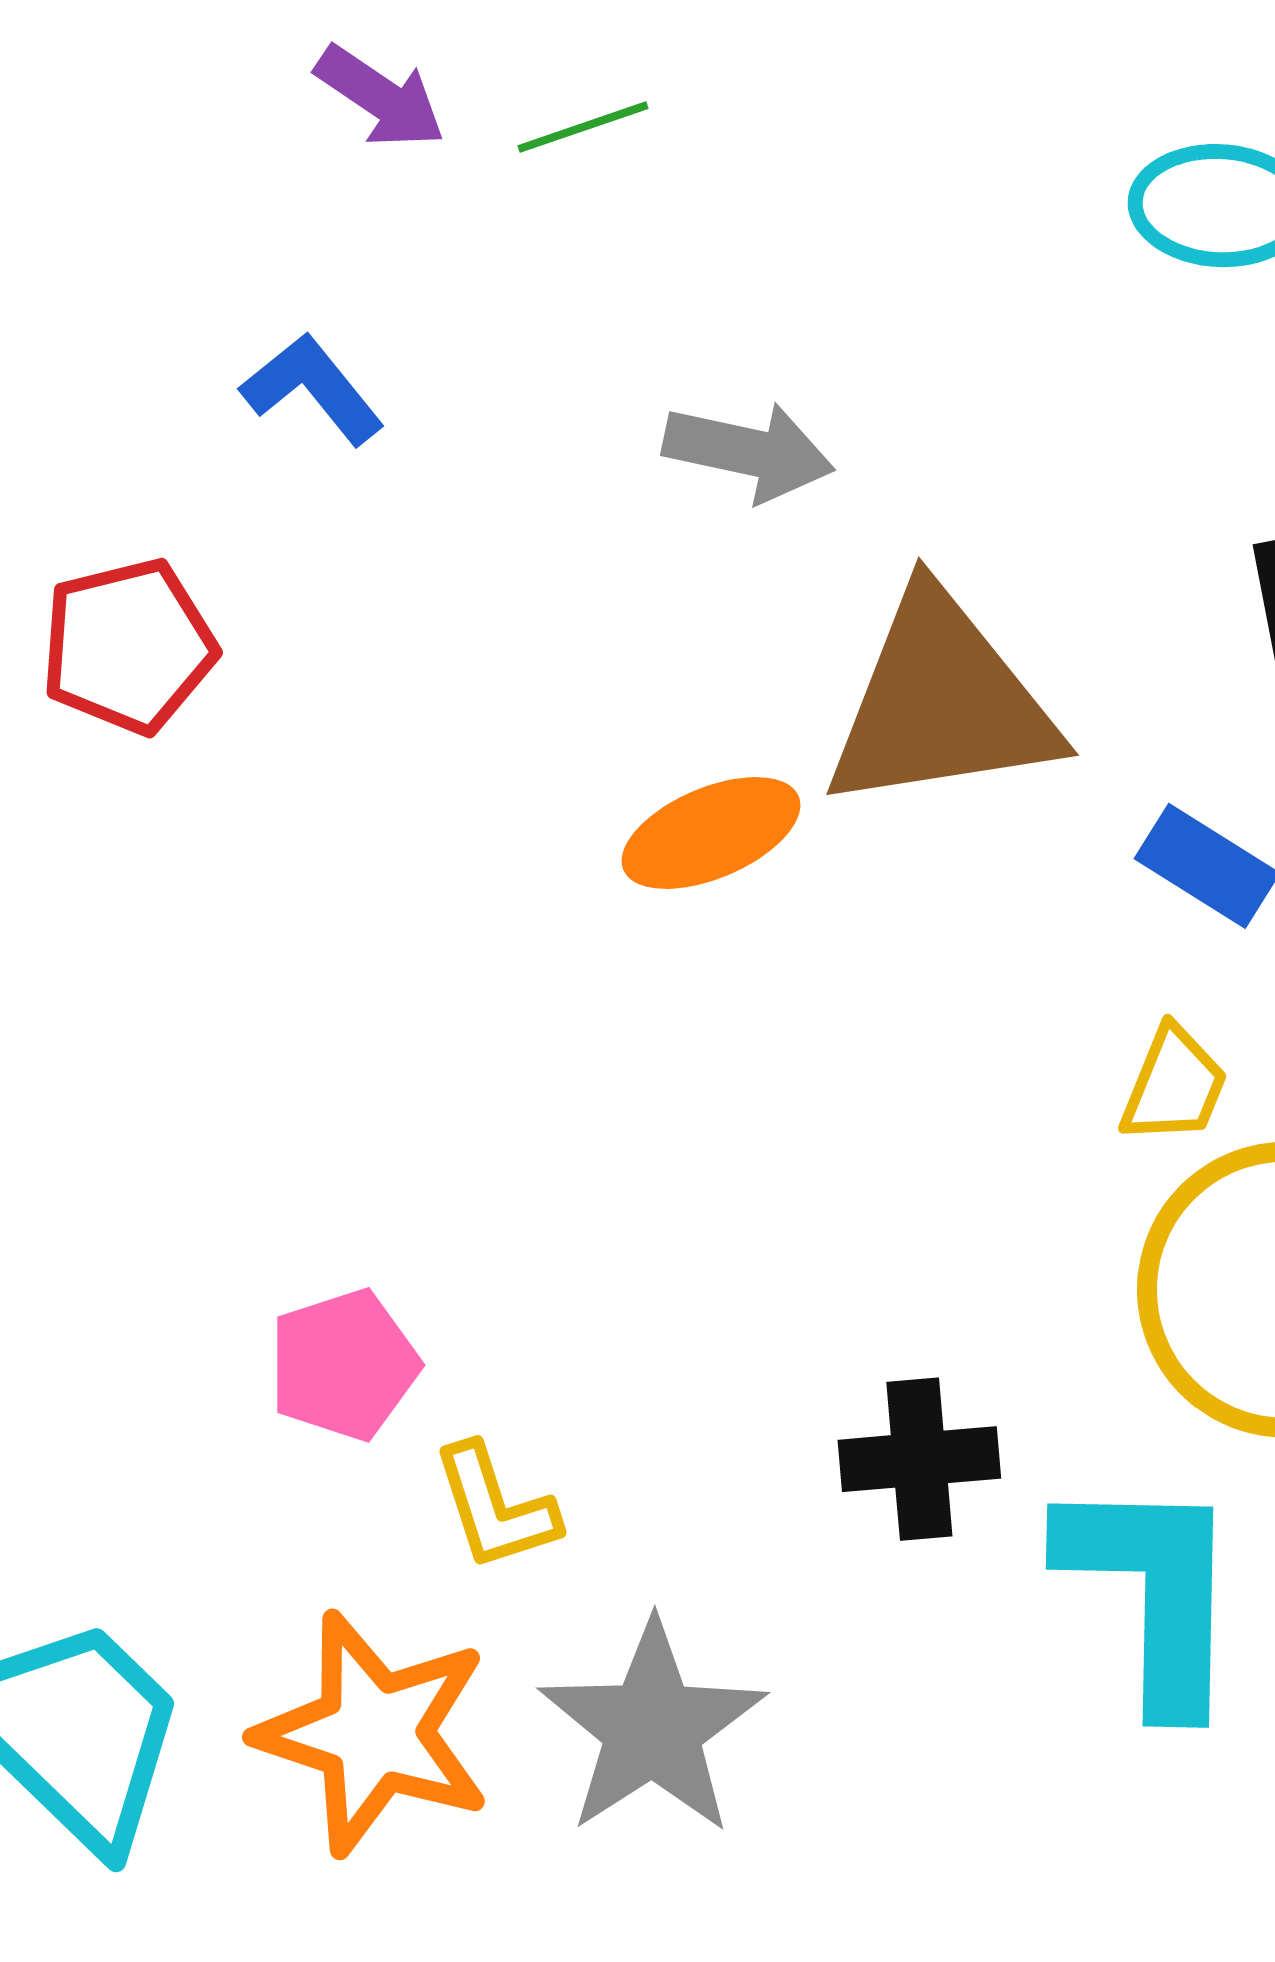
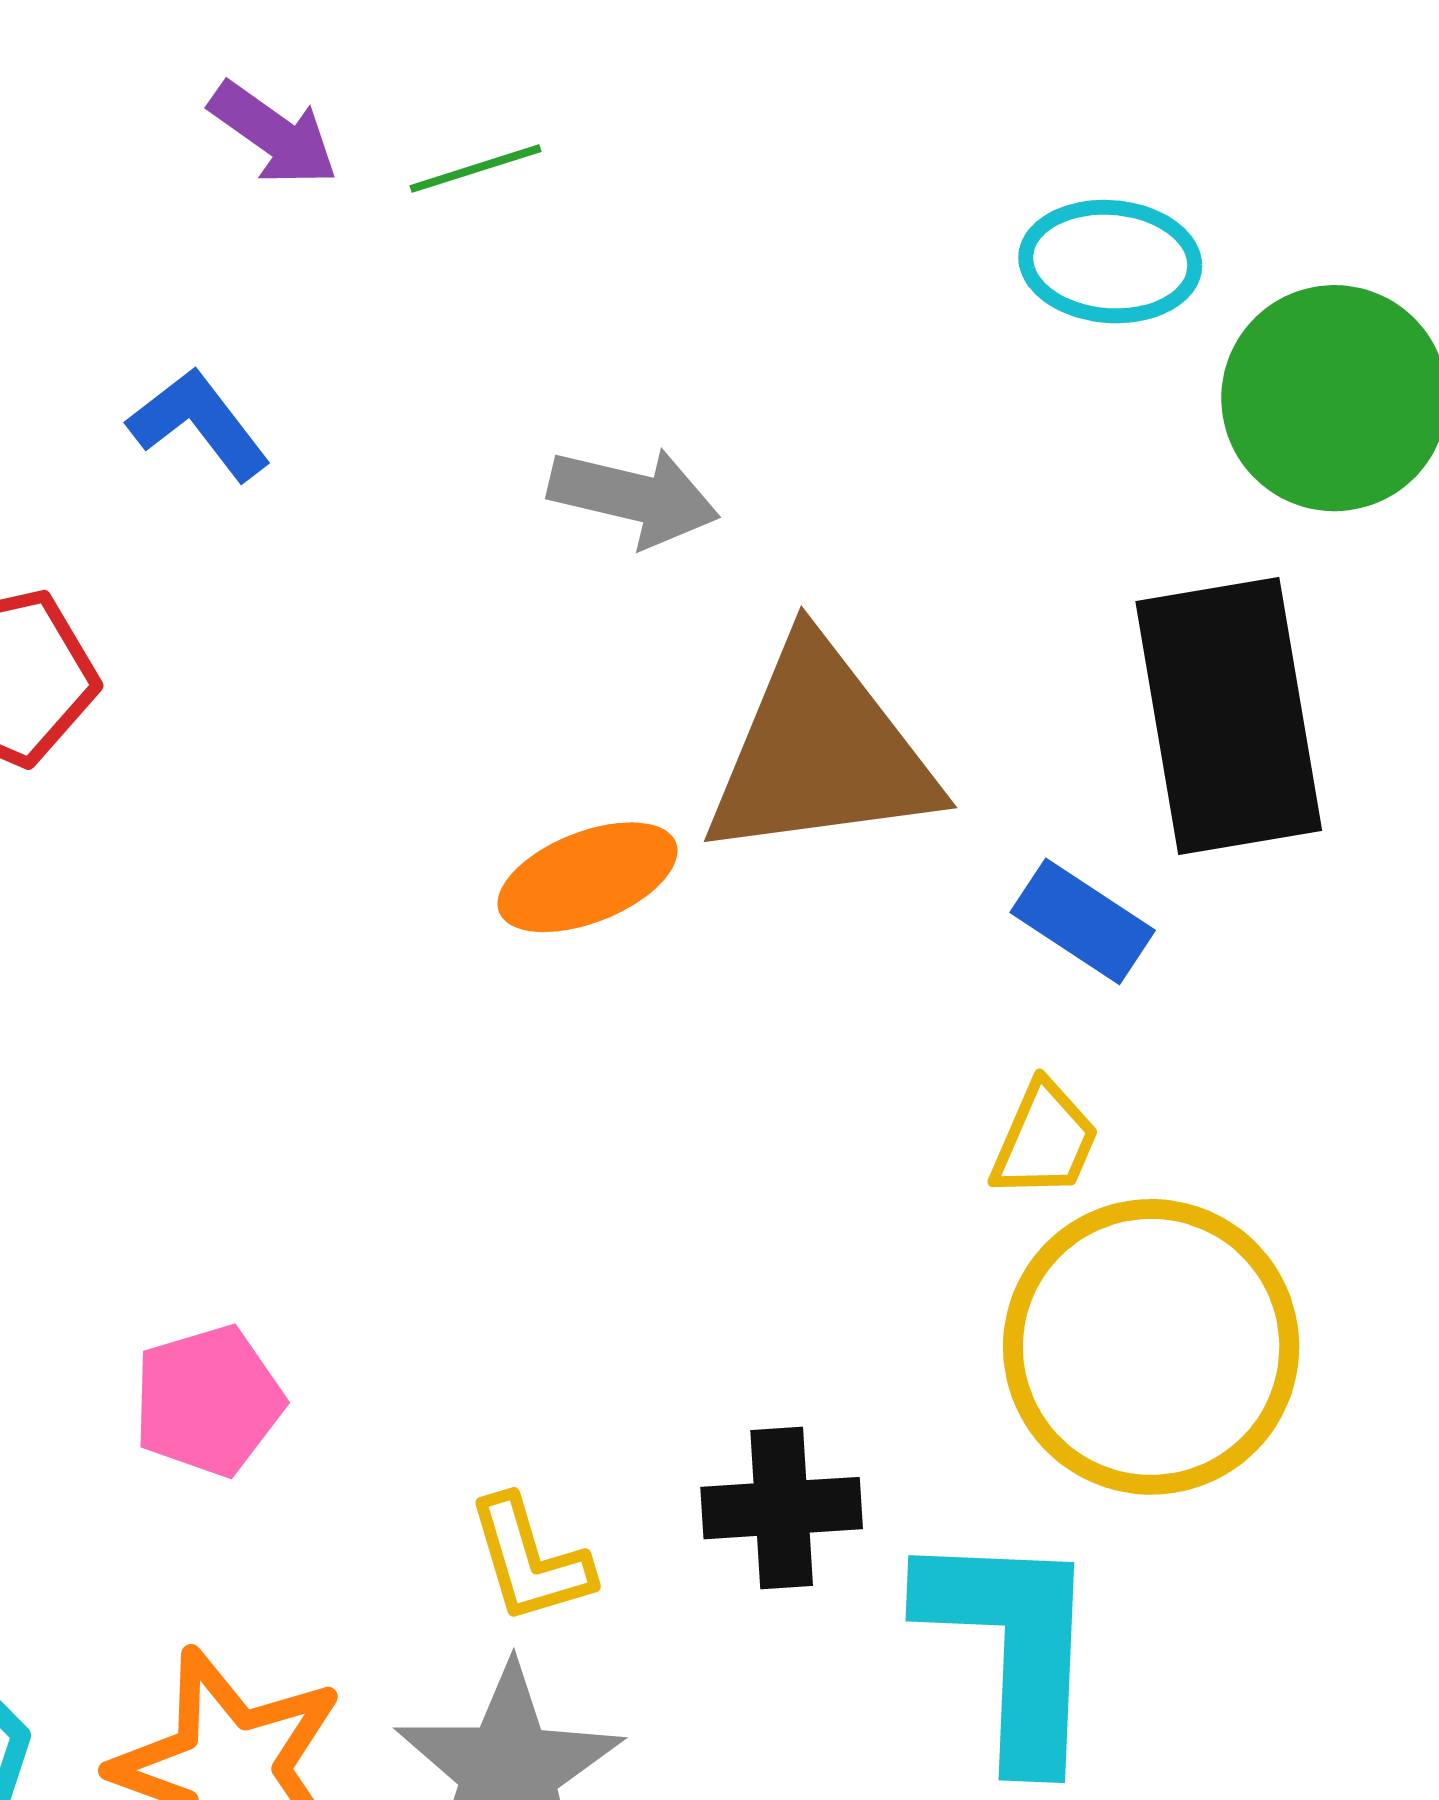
yellow L-shape: (495, 1507) -> (530, 1560), moved

